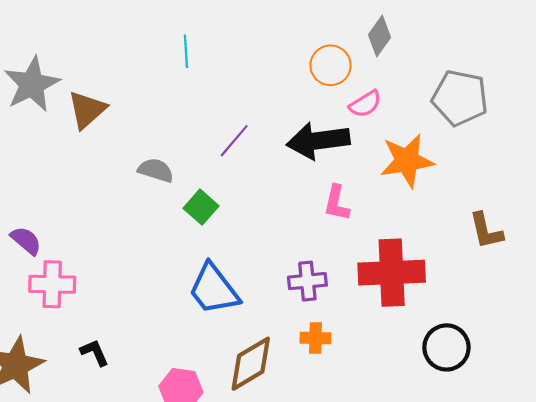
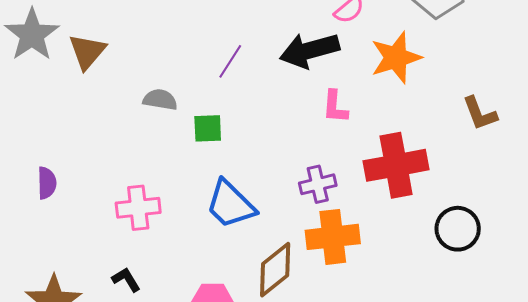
green square: (201, 207) -> (208, 128), turned -36
purple semicircle: (26, 241) -> (47, 183), turned 56
pink cross: (52, 284) -> (138, 208), moved
orange cross: (315, 338) -> (333, 237), size x1.8

